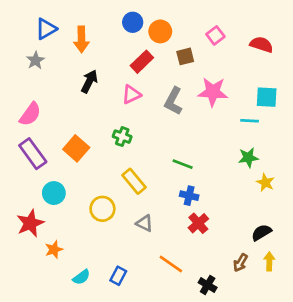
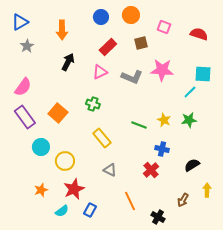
blue triangle: (46, 29) -> (20, 22), moved
orange circle: (160, 31) -> (131, 15), moved
pink square: (215, 35) -> (164, 27), turned -32
gray L-shape: (173, 101) -> (132, 77), turned -95
cyan line: (250, 121) -> (190, 92), turned -48
yellow star: (265, 183) -> (164, 120), moved
blue cross: (189, 196) -> (162, 149), moved
yellow circle: (102, 209) -> (65, 161), moved
red star: (30, 223) -> (74, 189), moved
black semicircle: (261, 232) -> (192, 165), moved
yellow arrow: (269, 261) -> (207, 190), moved
orange line: (171, 264) -> (130, 201), turned 30

